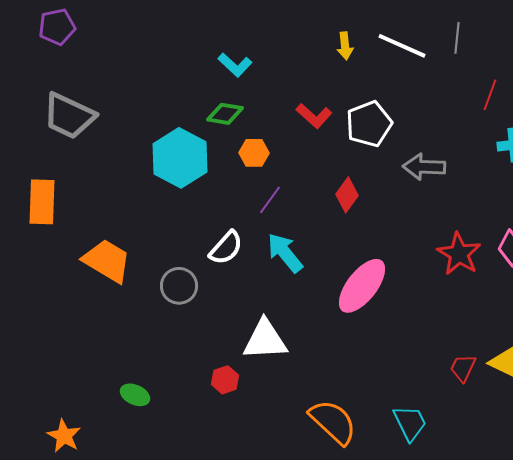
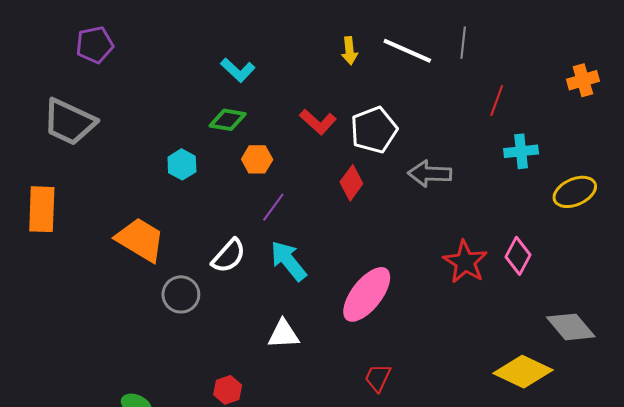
purple pentagon: (57, 27) -> (95, 45), moved
cyan hexagon: (180, 158) -> (182, 164), size x0.5
red diamond: (347, 195) -> (351, 183), moved
orange trapezoid: (107, 261) -> (140, 240), moved
white triangle: (265, 340) -> (283, 334), moved, size x0.7
red trapezoid: (463, 368) -> (378, 378), moved

